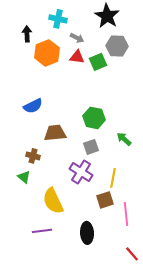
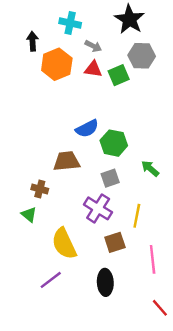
blue semicircle: (33, 106) -> (87, 128), moved
brown square: (105, 200) -> (115, 242), moved
purple line: (42, 231) -> (51, 280), turned -30

